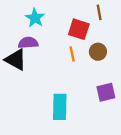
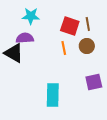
brown line: (99, 12) -> (88, 24), moved
cyan star: (35, 18) -> (31, 16), turned -30

